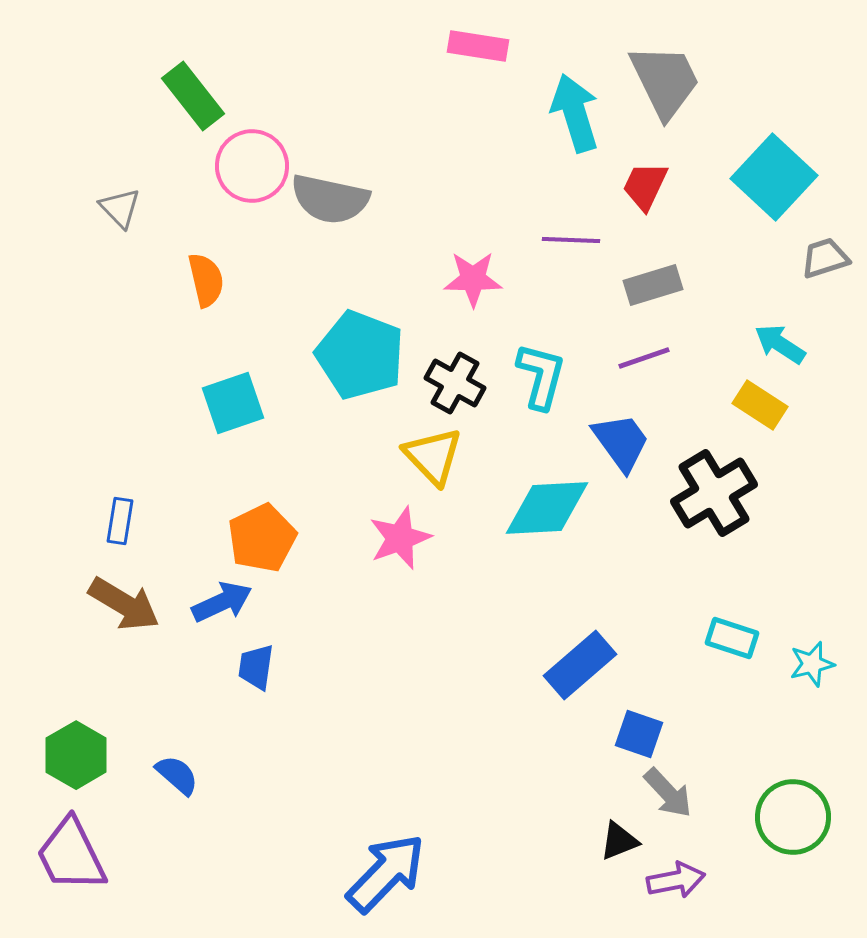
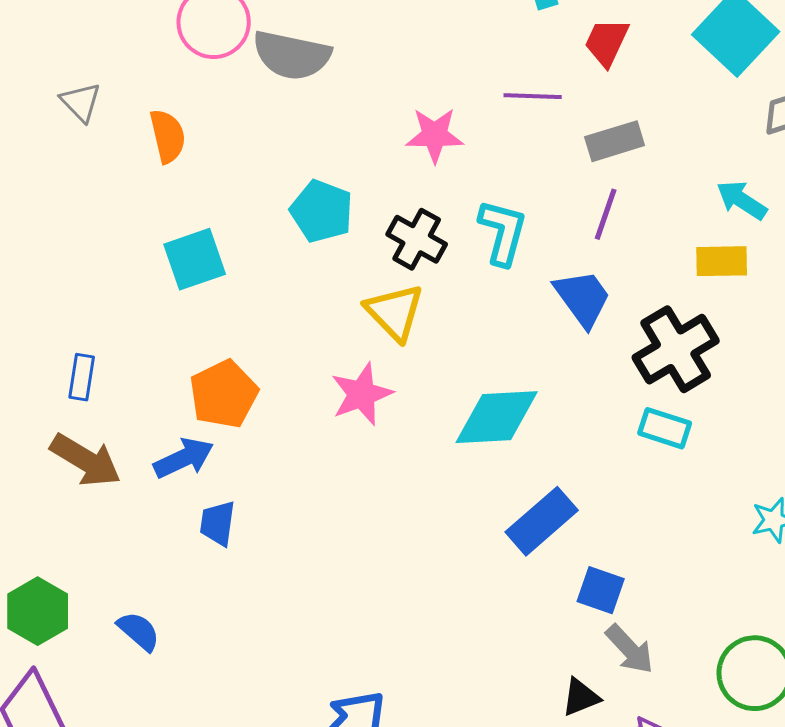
gray triangle: (120, 208) -> (81, 102), moved
cyan pentagon: (360, 355) -> (322, 211), size x0.7
purple line: (644, 358) -> (606, 214), turned -52
yellow rectangle: (760, 405) -> (722, 261), turned -34
cyan diamond: (547, 508) -> (497, 417), moved
cyan rectangle: (732, 638) -> (665, 428), moved

